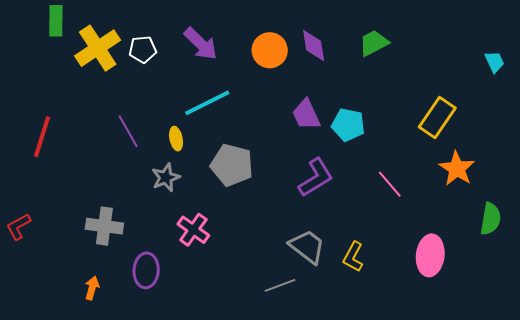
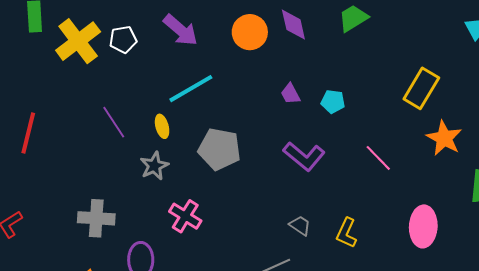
purple trapezoid: (306, 115) -> (290, 94), size x0.7
cyan pentagon: (348, 125) -> (333, 101), size x0.7
purple L-shape: (316, 178) -> (304, 156), turned 75
gray trapezoid: (307, 247) -> (300, 226), size x0.6

